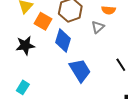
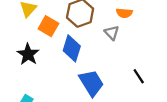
gray triangle: (98, 27) -> (112, 33), turned -32
black star: (25, 45) -> (28, 54), turned -30

